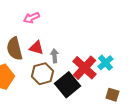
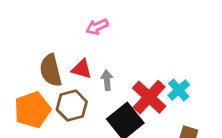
pink arrow: (31, 18) -> (97, 27), moved
brown hexagon: (42, 74) -> (72, 106), moved

